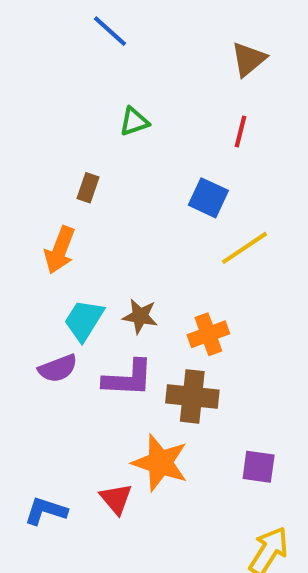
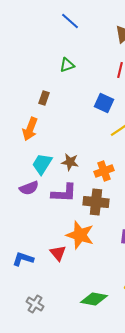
blue line: (110, 31) -> (70, 21), moved

